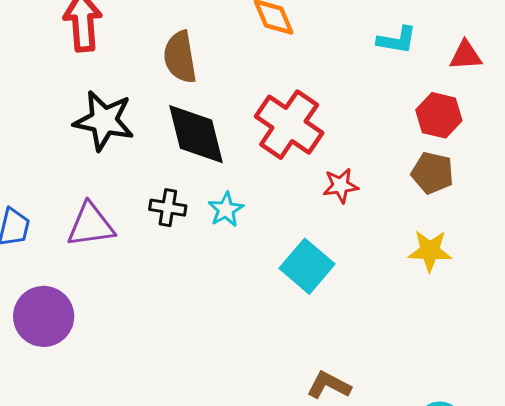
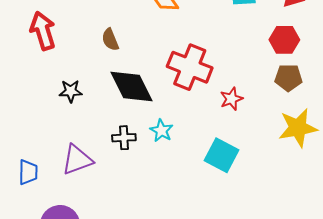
brown semicircle: (180, 57) -> (110, 40), size x0.7
black star: (104, 121) -> (71, 91), size x0.6
yellow star: (430, 251) -> (298, 128), size x1.4

